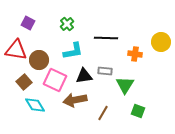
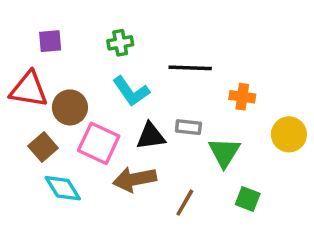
purple square: (28, 23) -> (50, 41), turned -32
green cross: (67, 24) -> (120, 43), turned 32
yellow circle: (161, 42) -> (289, 134), moved
cyan L-shape: (73, 51) -> (131, 91), turned 65

